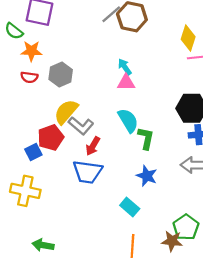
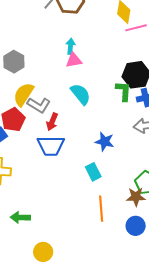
cyan arrow: (125, 67) -> (70, 46), turned 49
green L-shape: (146, 138) -> (123, 91), moved
cyan rectangle: (130, 207) -> (93, 172), turned 30

